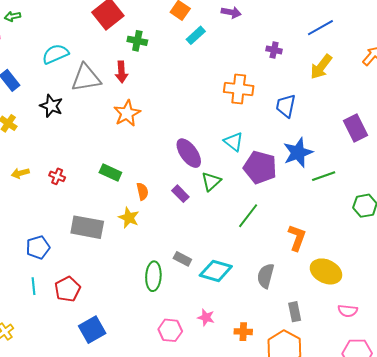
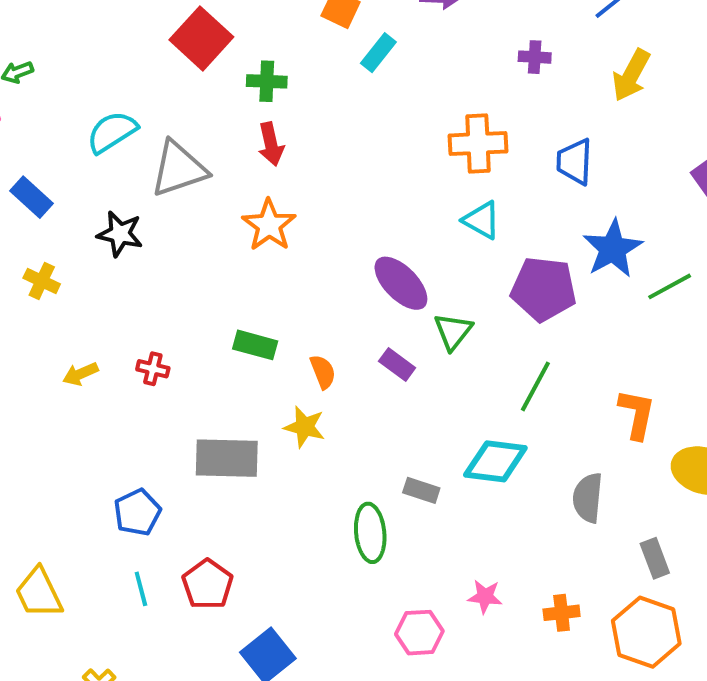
red arrow: (121, 72) -> (271, 144), moved
cyan triangle: (234, 142) -> (482, 220), moved
cyan diamond: (216, 271) -> (495, 461), moved

